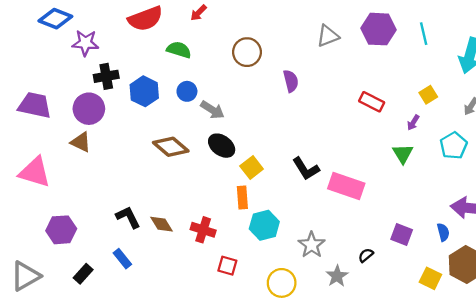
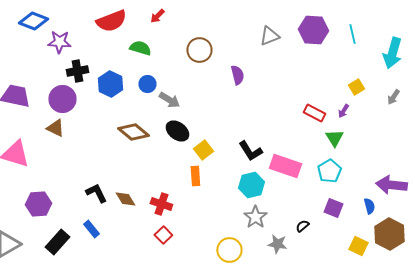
red rectangle: (372, 102) -> (314, 113), moved
cyan pentagon: (454, 146) -> (329, 171), moved
cyan hexagon: (264, 225) -> (251, 185), moved
red square: (227, 266) -> (163, 235), moved, turned 30
black rectangle: (83, 274) -> (57, 242), size x1.4
gray star: (337, 276) -> (277, 244), turned -30

